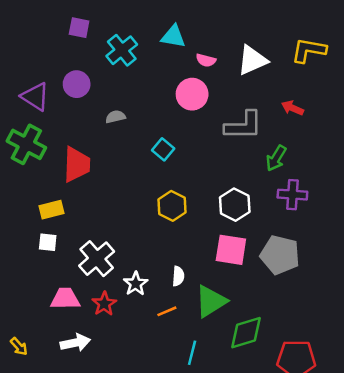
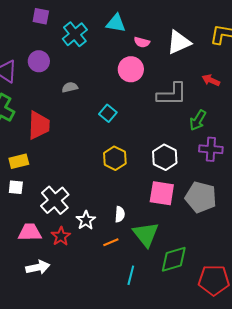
green triangle: (211, 301) -> (146, 234), turned -36

